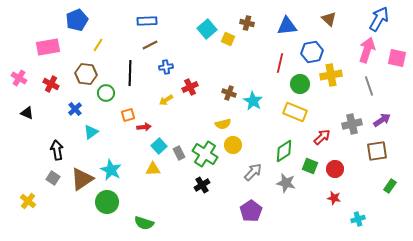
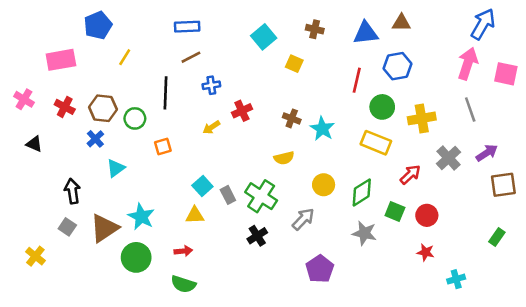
brown triangle: (329, 19) -> (401, 23), moved, turned -42
yellow square: (228, 39) -> (294, 64), moved
brown hexagon: (86, 74) -> (103, 108), moved
yellow cross: (331, 75) -> (422, 118), moved
gray cross: (352, 124) -> (449, 158), turned -30
red arrow: (144, 127) -> (183, 251), moved
yellow circle: (233, 145) -> (324, 185), moved
brown square: (377, 151) -> (503, 185), moved
gray arrow: (253, 172) -> (303, 219), moved

